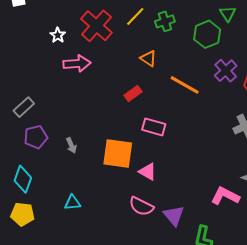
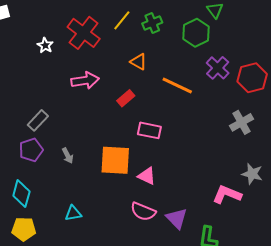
pink arrow: (77, 64) -> (85, 80), moved
gray rectangle: (24, 107) -> (38, 120), moved

